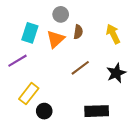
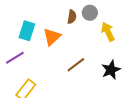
gray circle: (61, 14) -> (90, 13), moved
brown semicircle: (78, 32) -> (72, 17), moved

